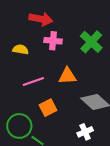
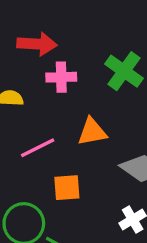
orange square: (48, 108) -> (67, 188), turned 30

